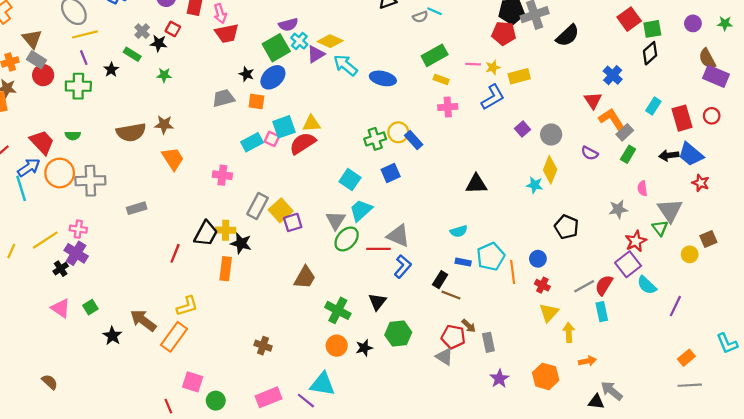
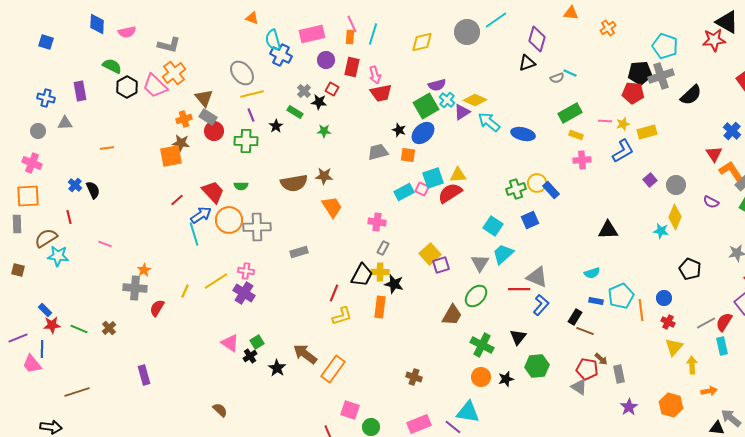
gray rectangle: (258, 206) -> (383, 248), moved, size x0.6
green ellipse: (347, 239) -> (476, 296), moved
black cross: (61, 269) -> (250, 356), moved
yellow L-shape: (187, 306) -> (342, 316), moved

